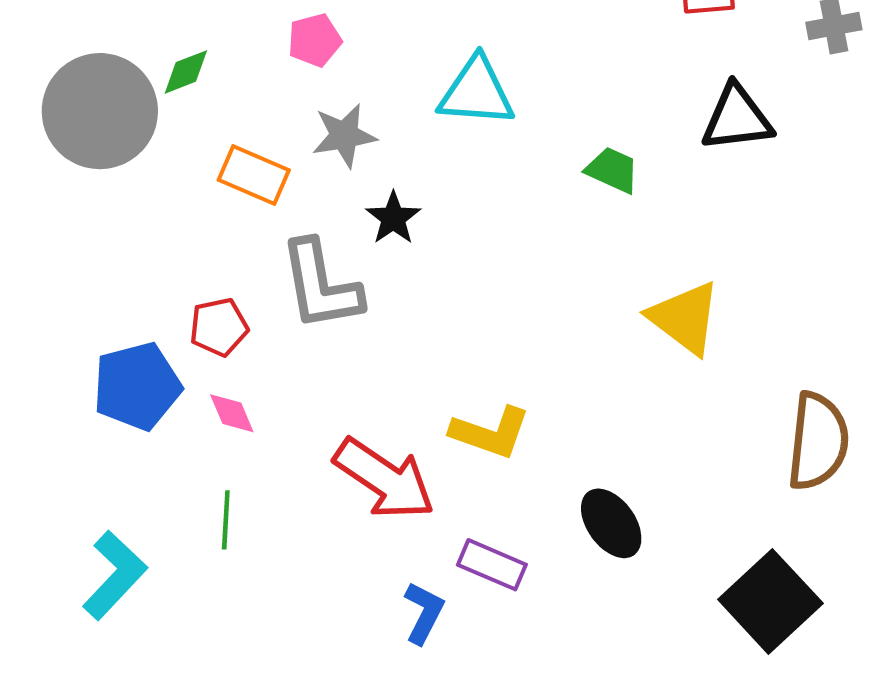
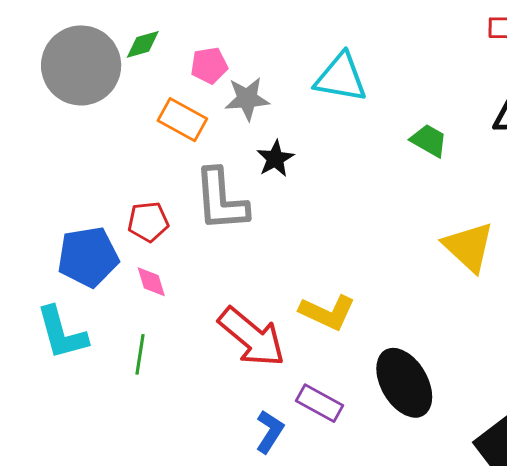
pink pentagon: (315, 40) -> (209, 65), moved
black ellipse: (611, 523) -> (404, 383), size x1.4
cyan L-shape: (115, 575) -> (62, 333), moved, turned 116

